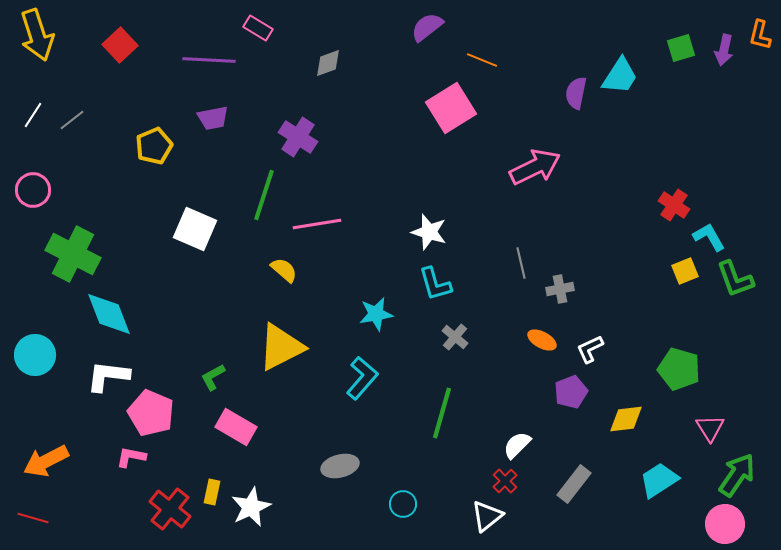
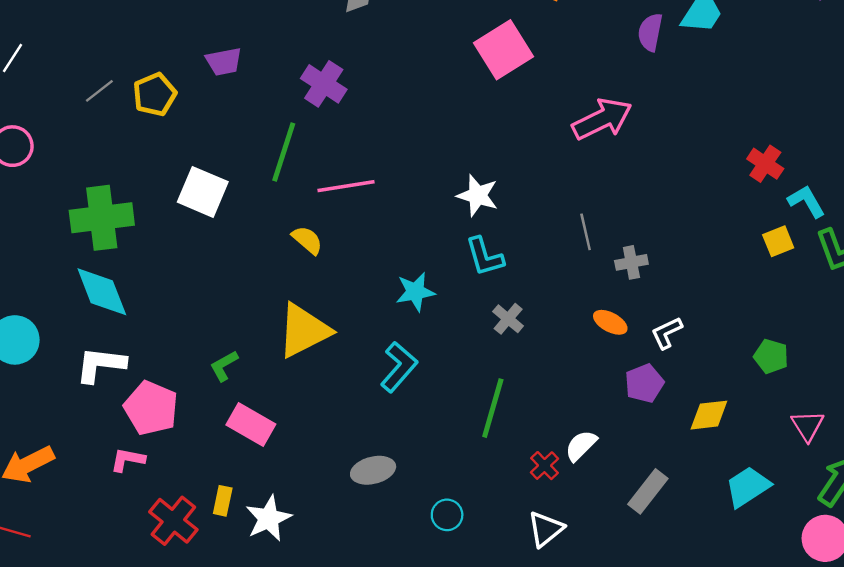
gray line: (72, 120) -> (99, 91), moved
green cross: (73, 254) -> (102, 218), moved, turned -34
green pentagon: (679, 369) -> (771, 356), size x0.7
red cross: (505, 481) -> (545, 466), moved

